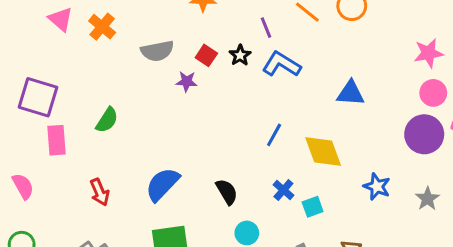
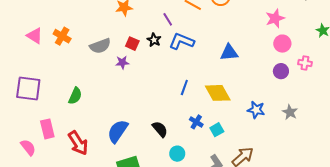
purple circle: (424, 134) -> (281, 71), size x0.6
pink rectangle: (56, 140) -> (47, 129), moved
red arrow: (100, 192) -> (78, 143), size x1.4

